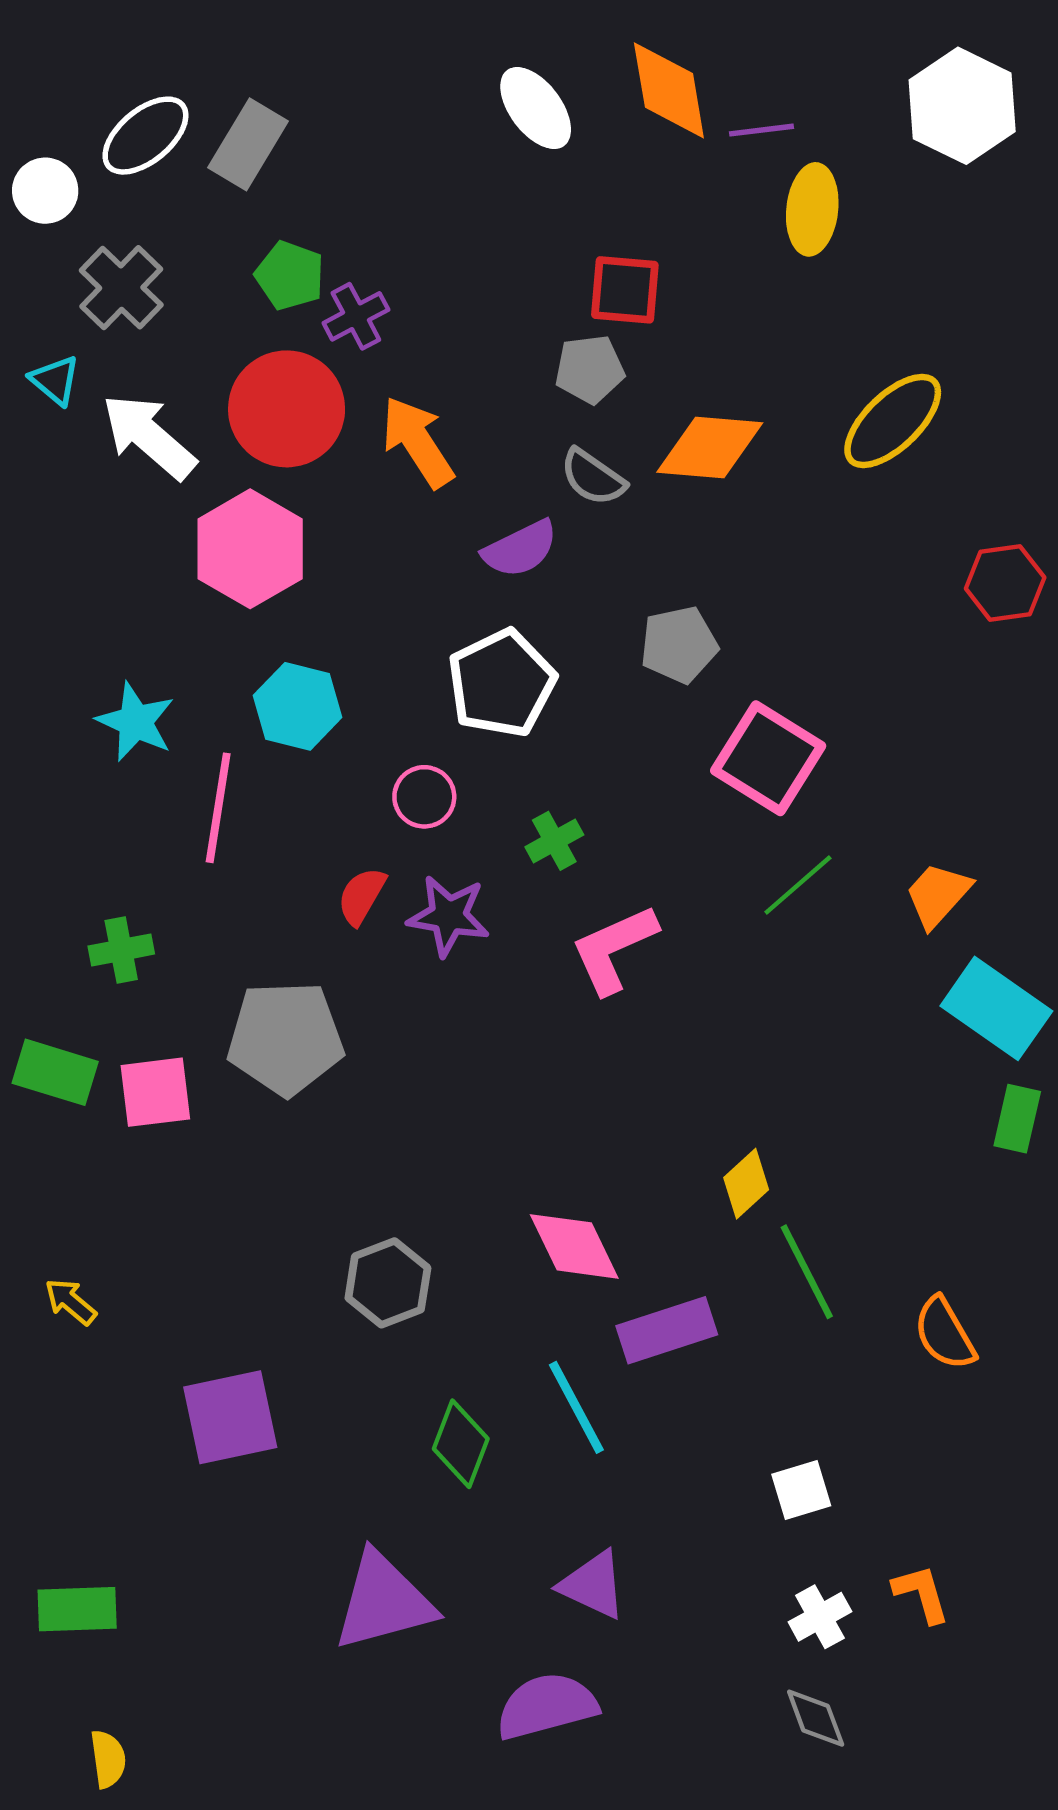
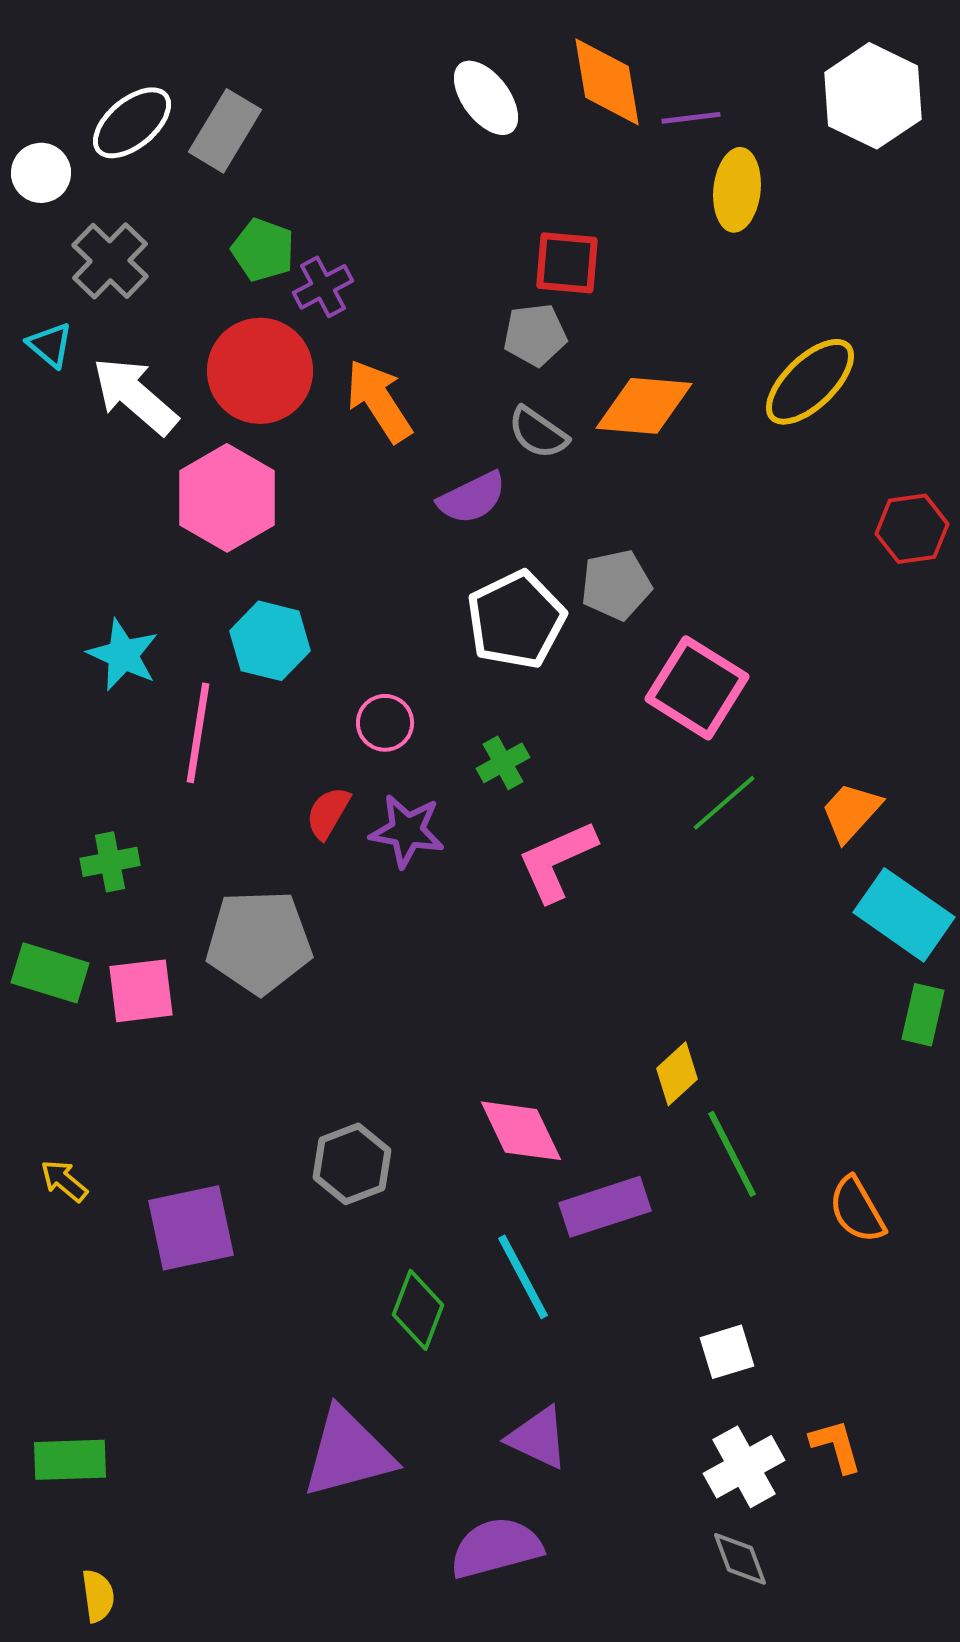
white pentagon: (501, 683) -> (516, 620), moved
purple square: (230, 1417) -> (191, 1228), moved
white cross: (820, 1617) -> (744, 1467), size x1.4

